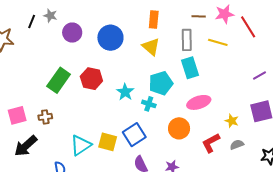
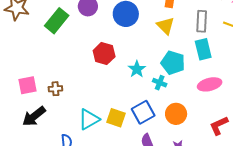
green rectangle: (59, 80) -> (57, 21), moved
cyan pentagon: (161, 83) -> (173, 63), turned 30
orange circle: (179, 128) -> (176, 114), moved

